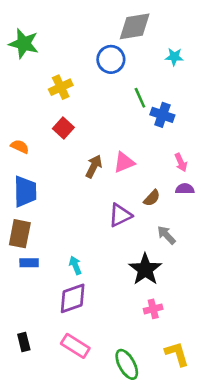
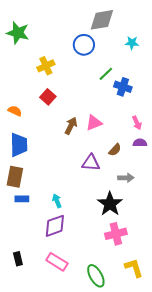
green line: (140, 98) -> (106, 74), turned 70
purple triangle: (120, 215) -> (91, 163), turned 30
gray arrow: (166, 235) -> (126, 178), turned 133
pink cross: (153, 309) -> (116, 234), size x1.5

